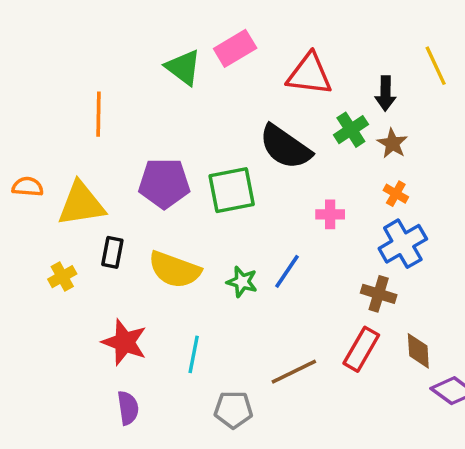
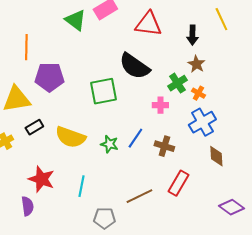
green cross: (351, 130) -> (177, 83), moved
purple pentagon: (164, 183) -> (49, 77), moved
black rectangle: (112, 252) -> (34, 127), turned 48
brown cross: (379, 294) -> (164, 146), moved
brown diamond: (418, 351) -> (216, 156), moved
purple semicircle: (128, 408) -> (27, 206), moved

